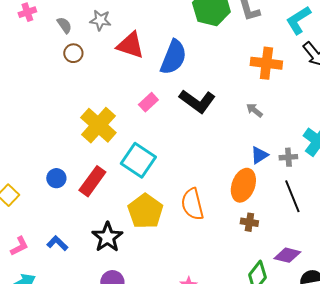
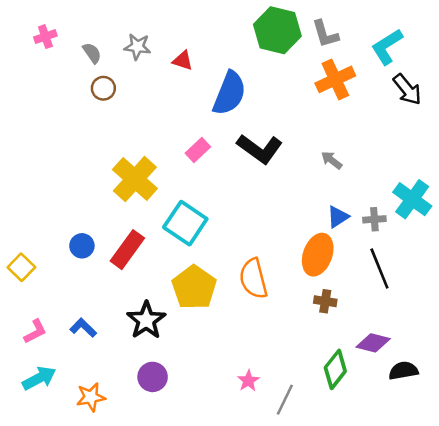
red triangle: (130, 45) -> (183, 61), moved, size x0.6
orange cross: (266, 63) -> (335, 79), moved, turned -32

